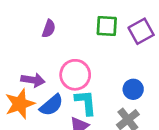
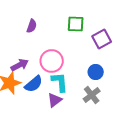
purple square: (141, 31) -> (102, 39), moved
purple arrow: (33, 80) -> (20, 65), turned -36

